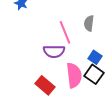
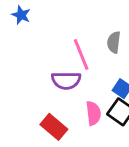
pink semicircle: (74, 75) -> (93, 113), size x0.7

